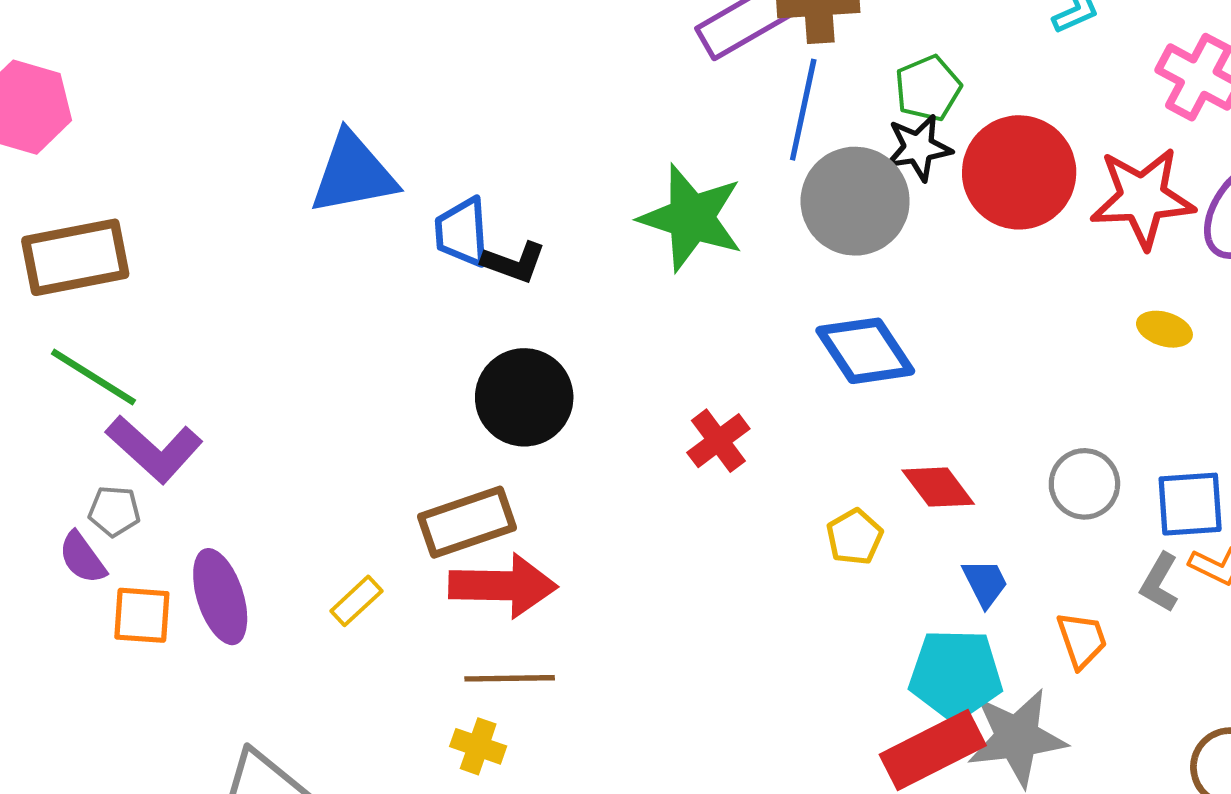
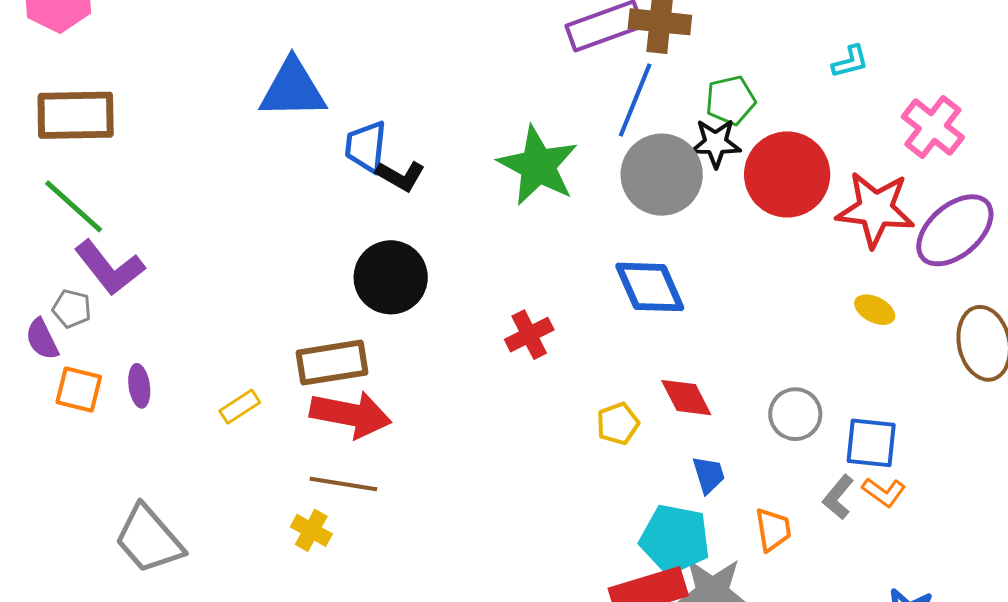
purple ellipse: (220, 597) -> (139, 386), size x0.6

